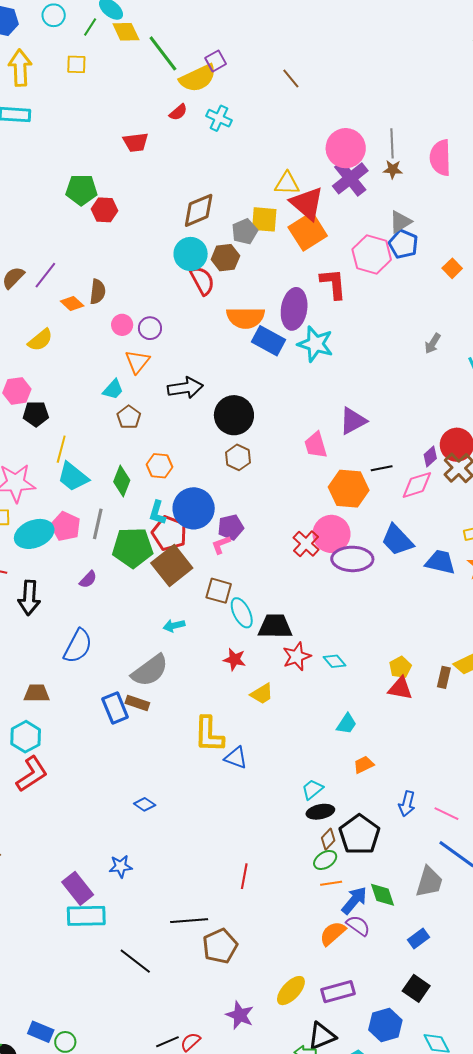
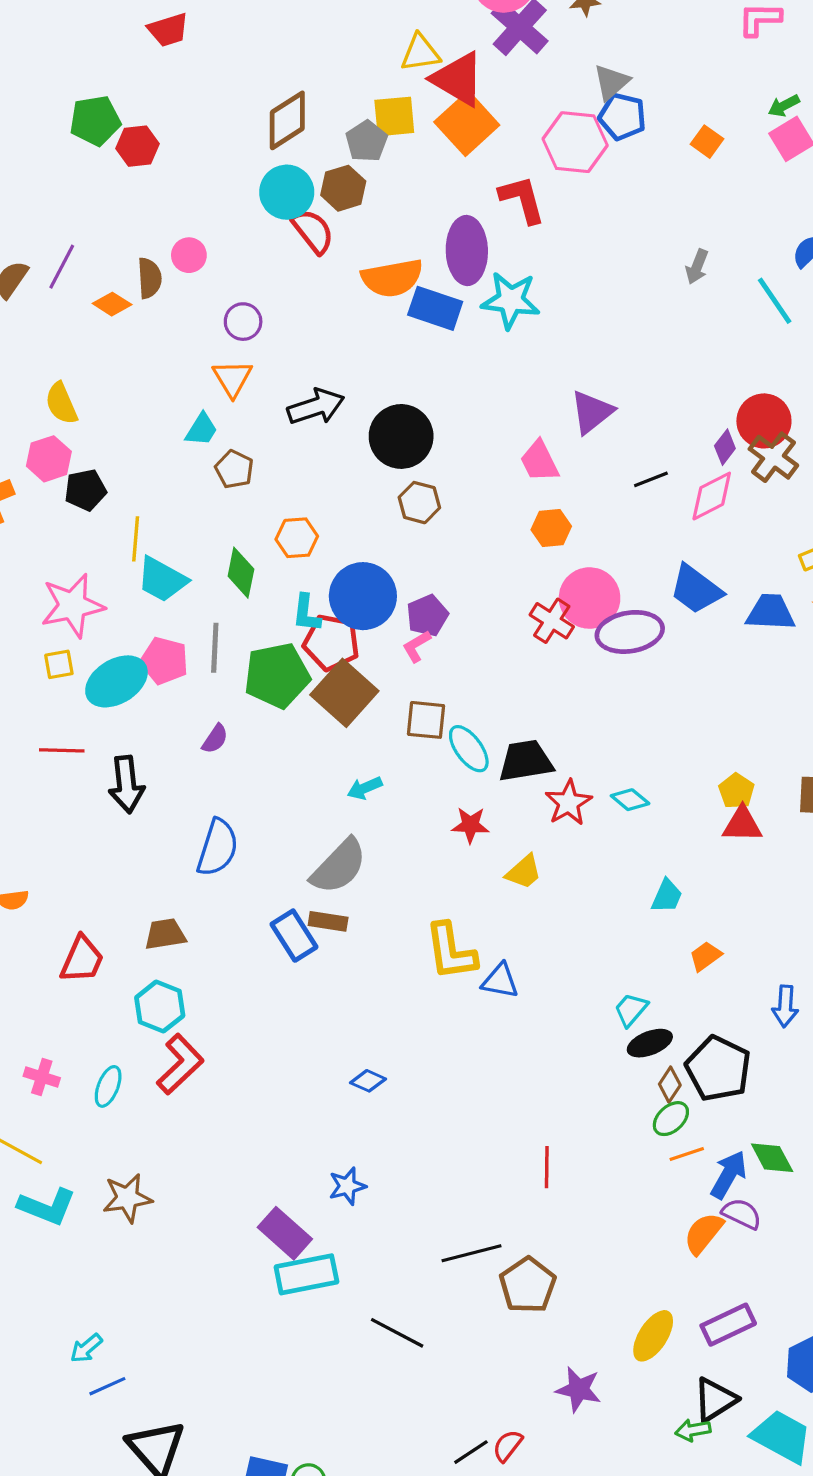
pink circle: (122, 325) -> (189, 255), moved
yellow semicircle: (40, 340) -> (61, 403), moved, turned 116
orange hexagon: (349, 489) -> (551, 528), moved, size x0.6

